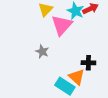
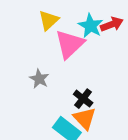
black cross: (88, 63) -> (83, 99), moved, turned 32

